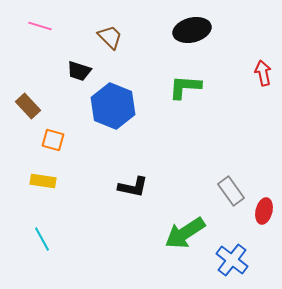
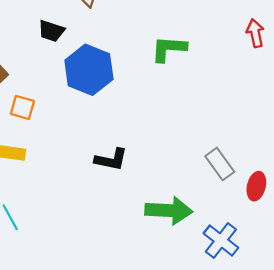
green arrow: (185, 233) -> (169, 211), turned -144

